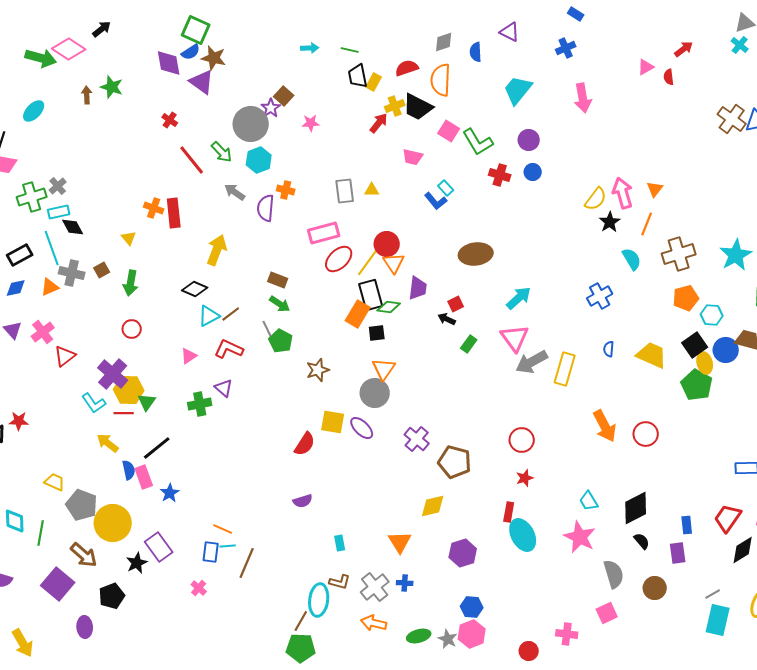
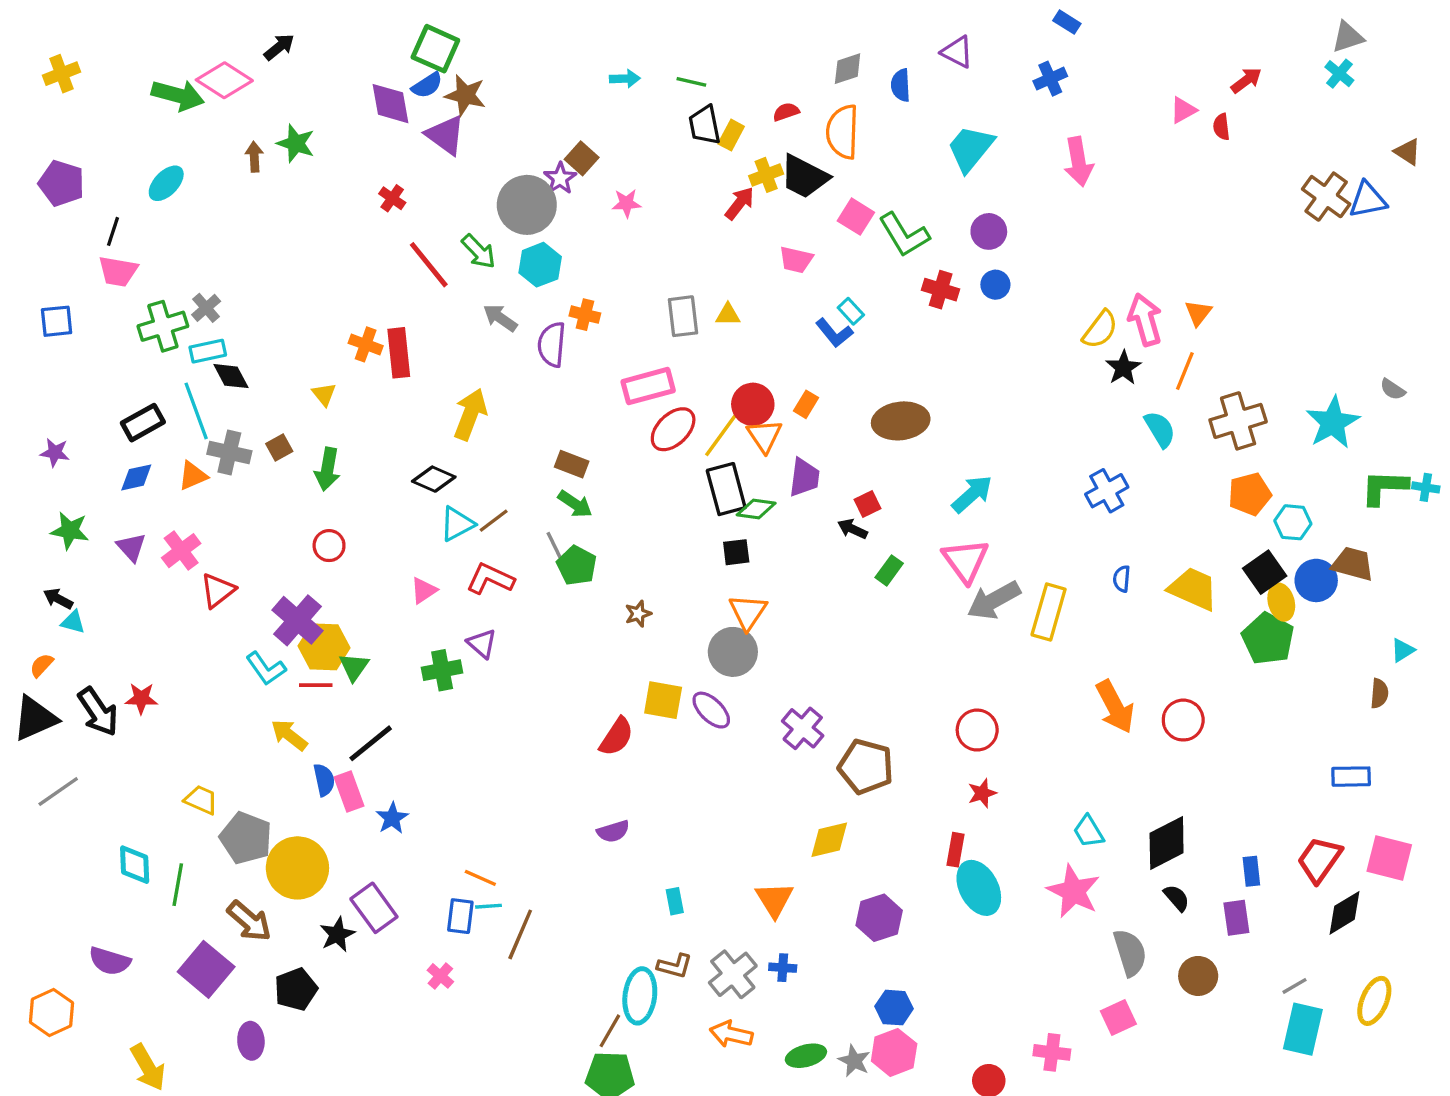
red semicircle: (407, 68) -> (786, 112), size x0.7
orange rectangle: (358, 314) -> (806, 404), moved, size x0.6
brown star: (318, 370) -> (638, 614), size x0.7

